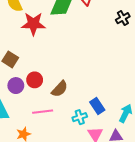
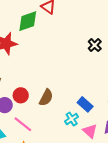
black cross: (123, 18) -> (95, 45), moved
pink line: (43, 112) -> (23, 124), moved, turned 60

